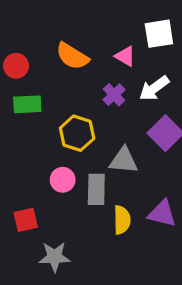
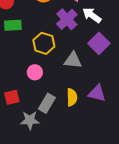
white arrow: (154, 88) -> (92, 15), turned 72
purple cross: (114, 95) -> (67, 19), size x1.5
gray rectangle: (96, 189) -> (47, 103), moved, turned 30

